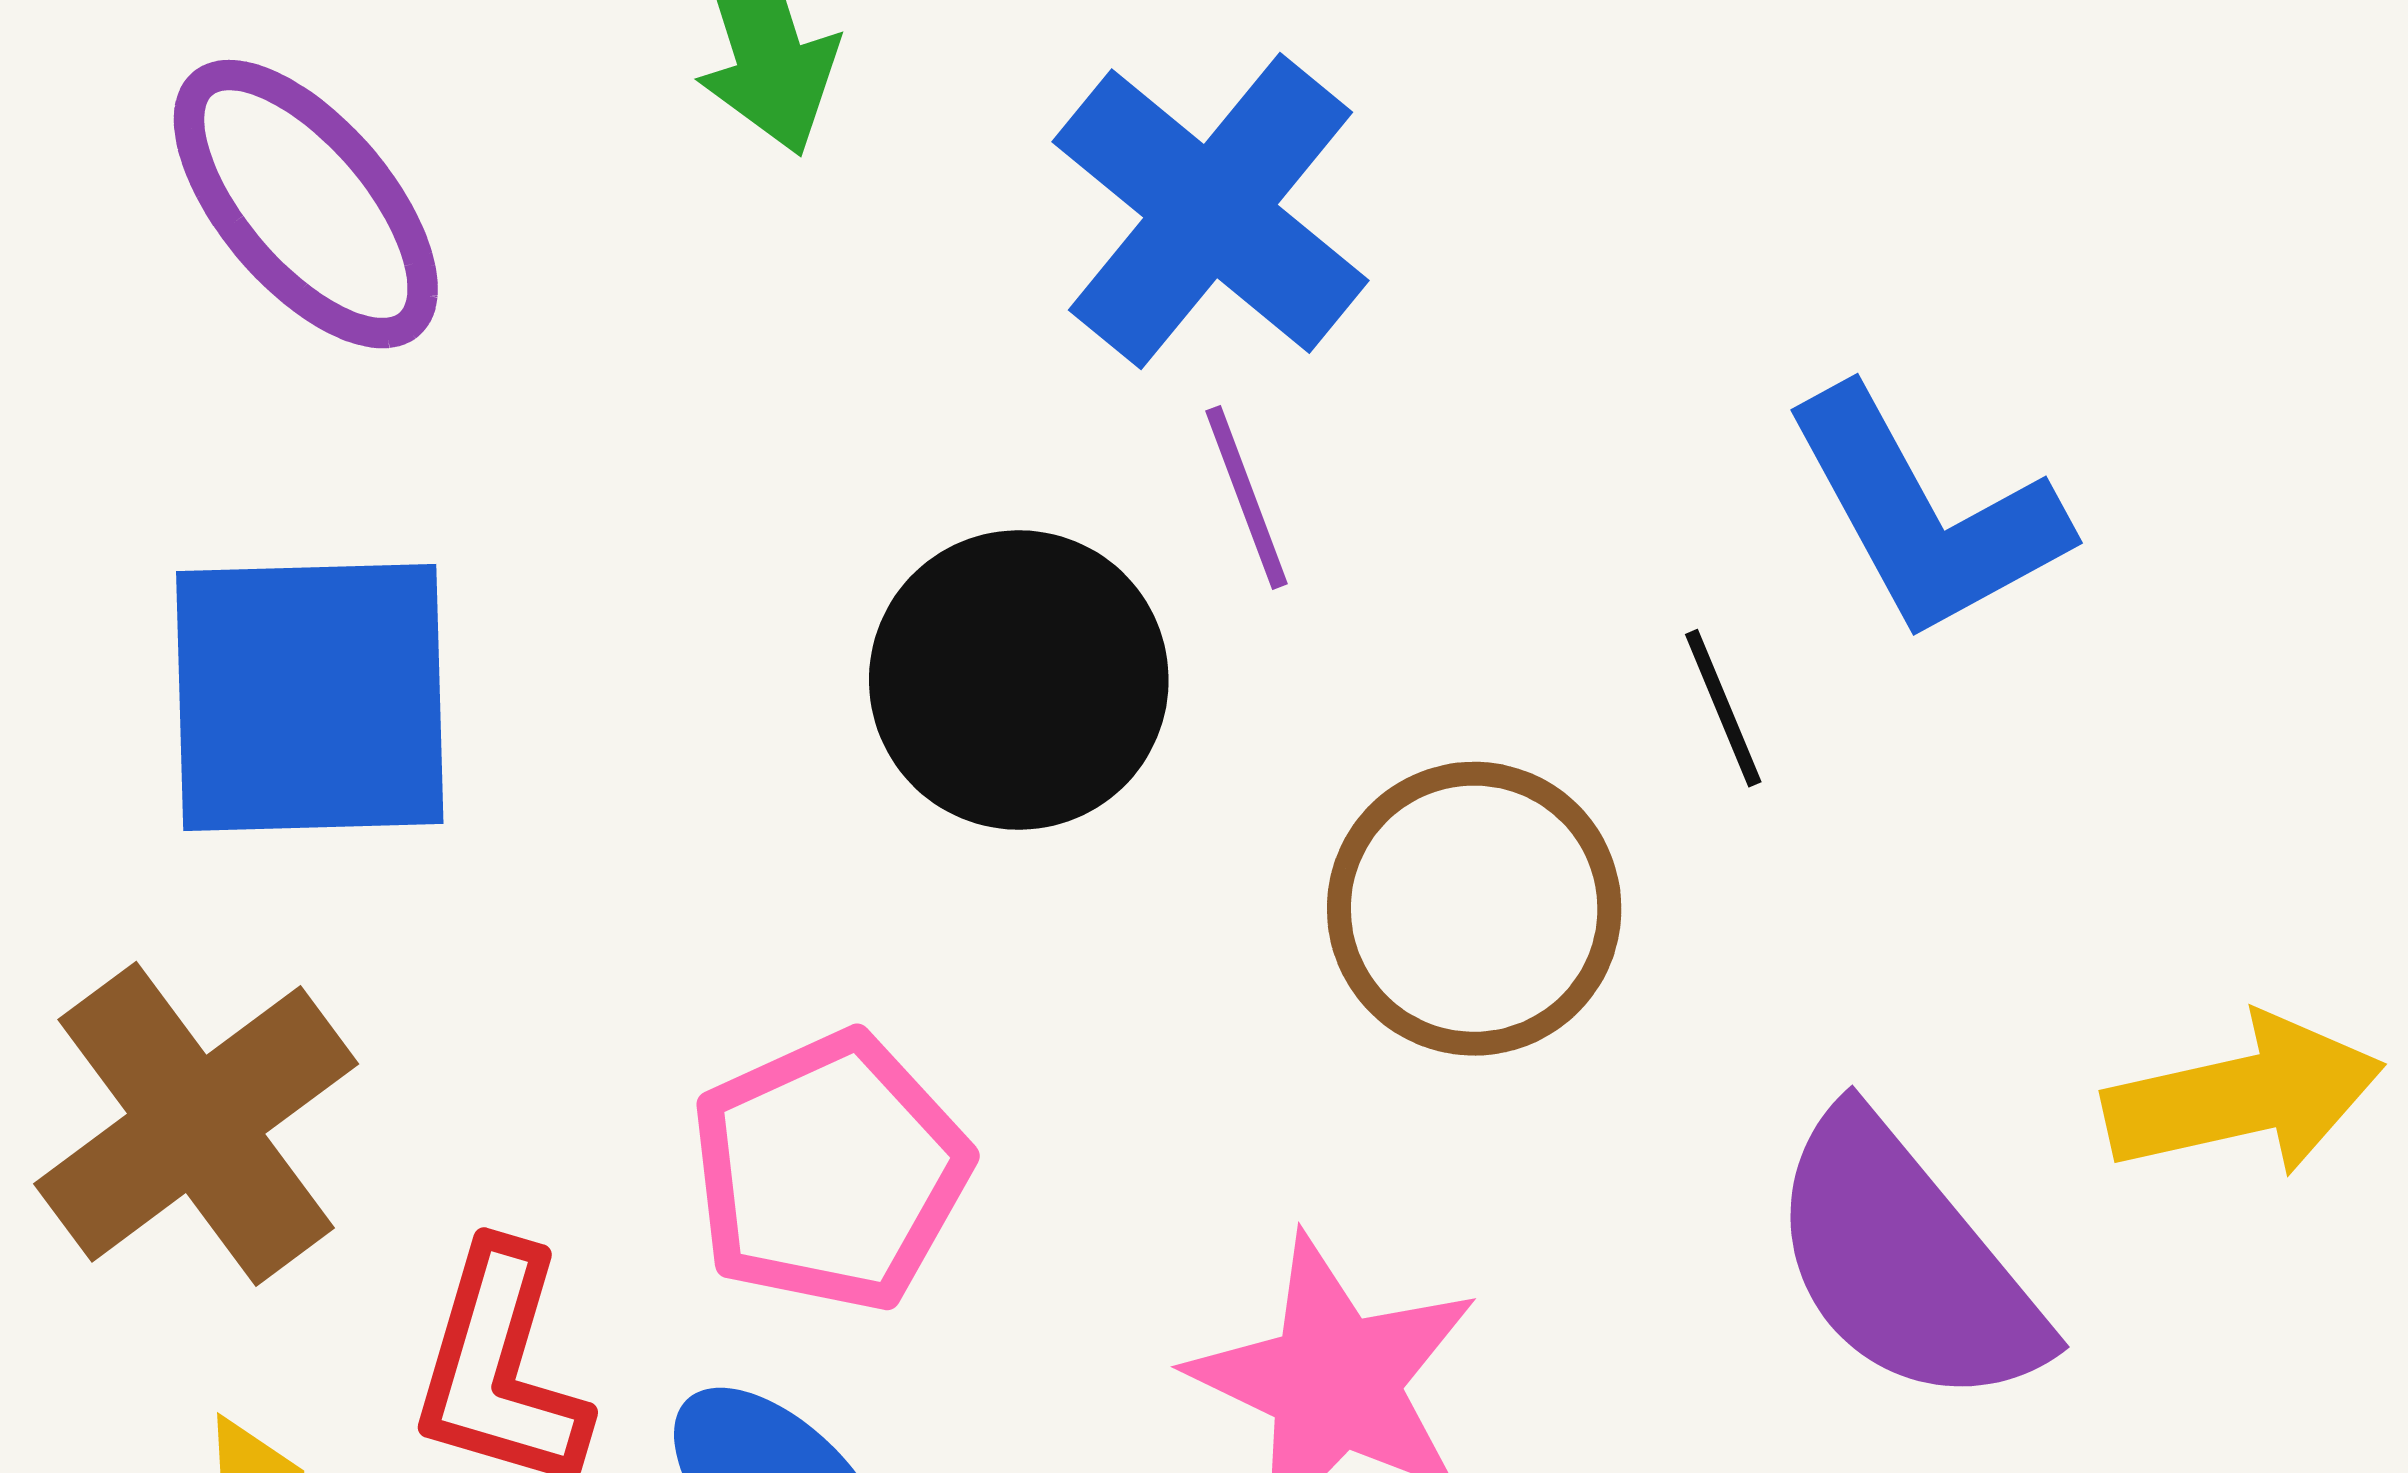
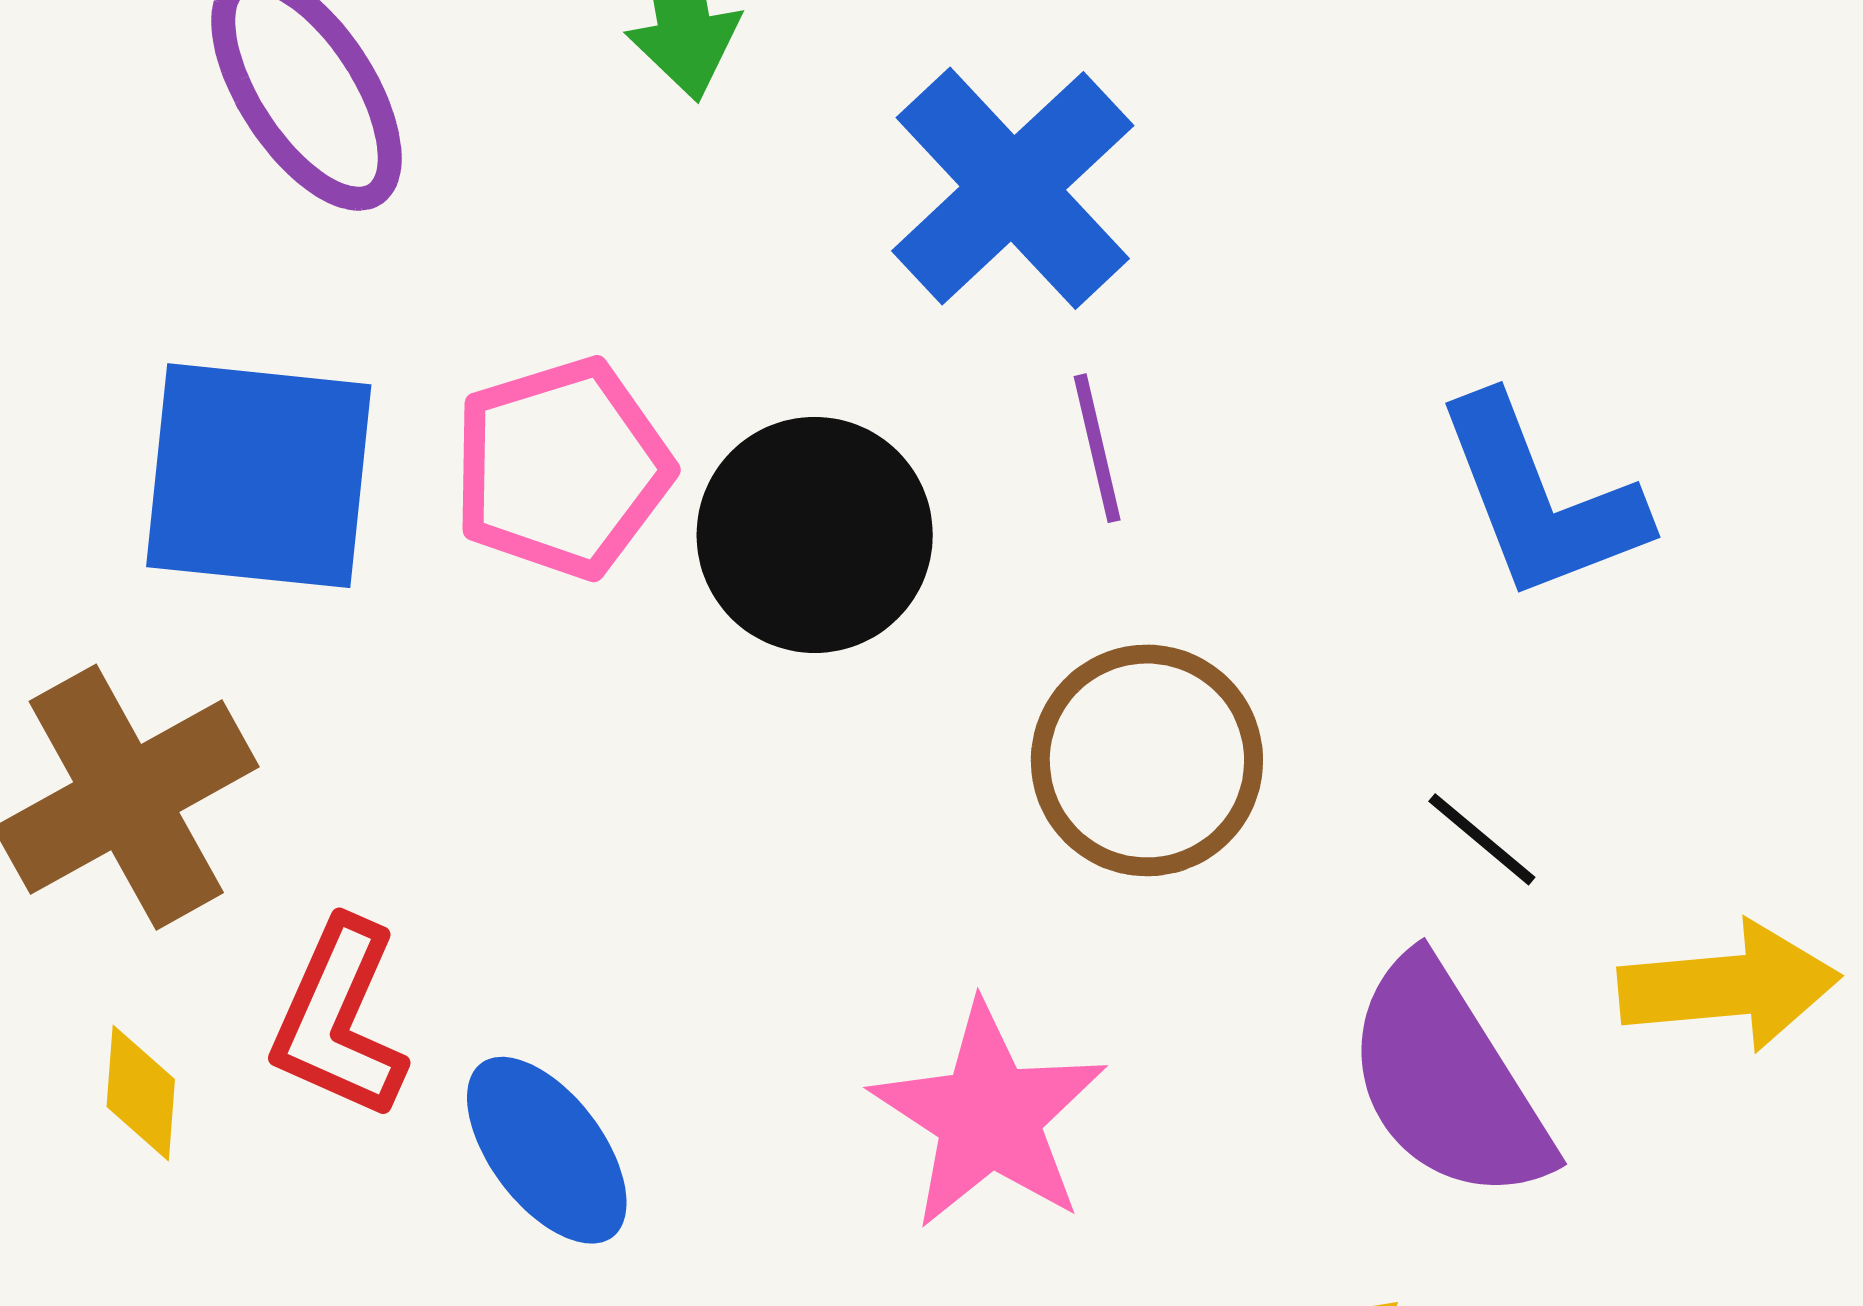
purple line: (1246, 497) -> (1097, 448), moved
black line: (1723, 708) -> (1482, 839), moved, turned -35
pink pentagon: (830, 1172) -> (562, 468), moved

